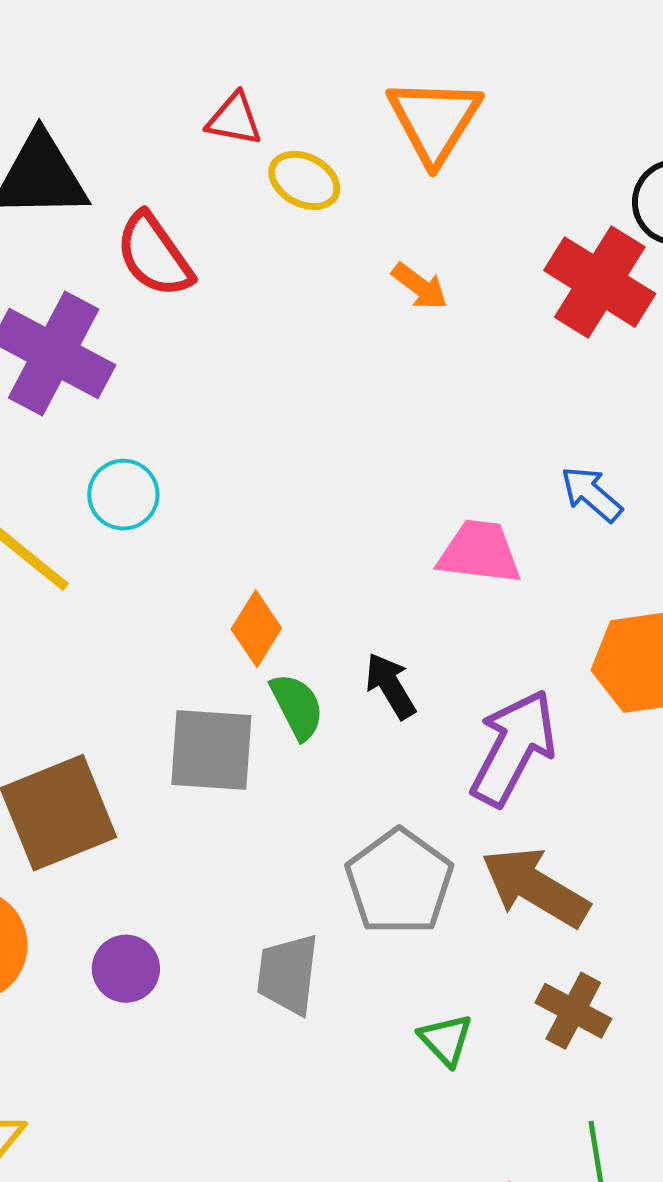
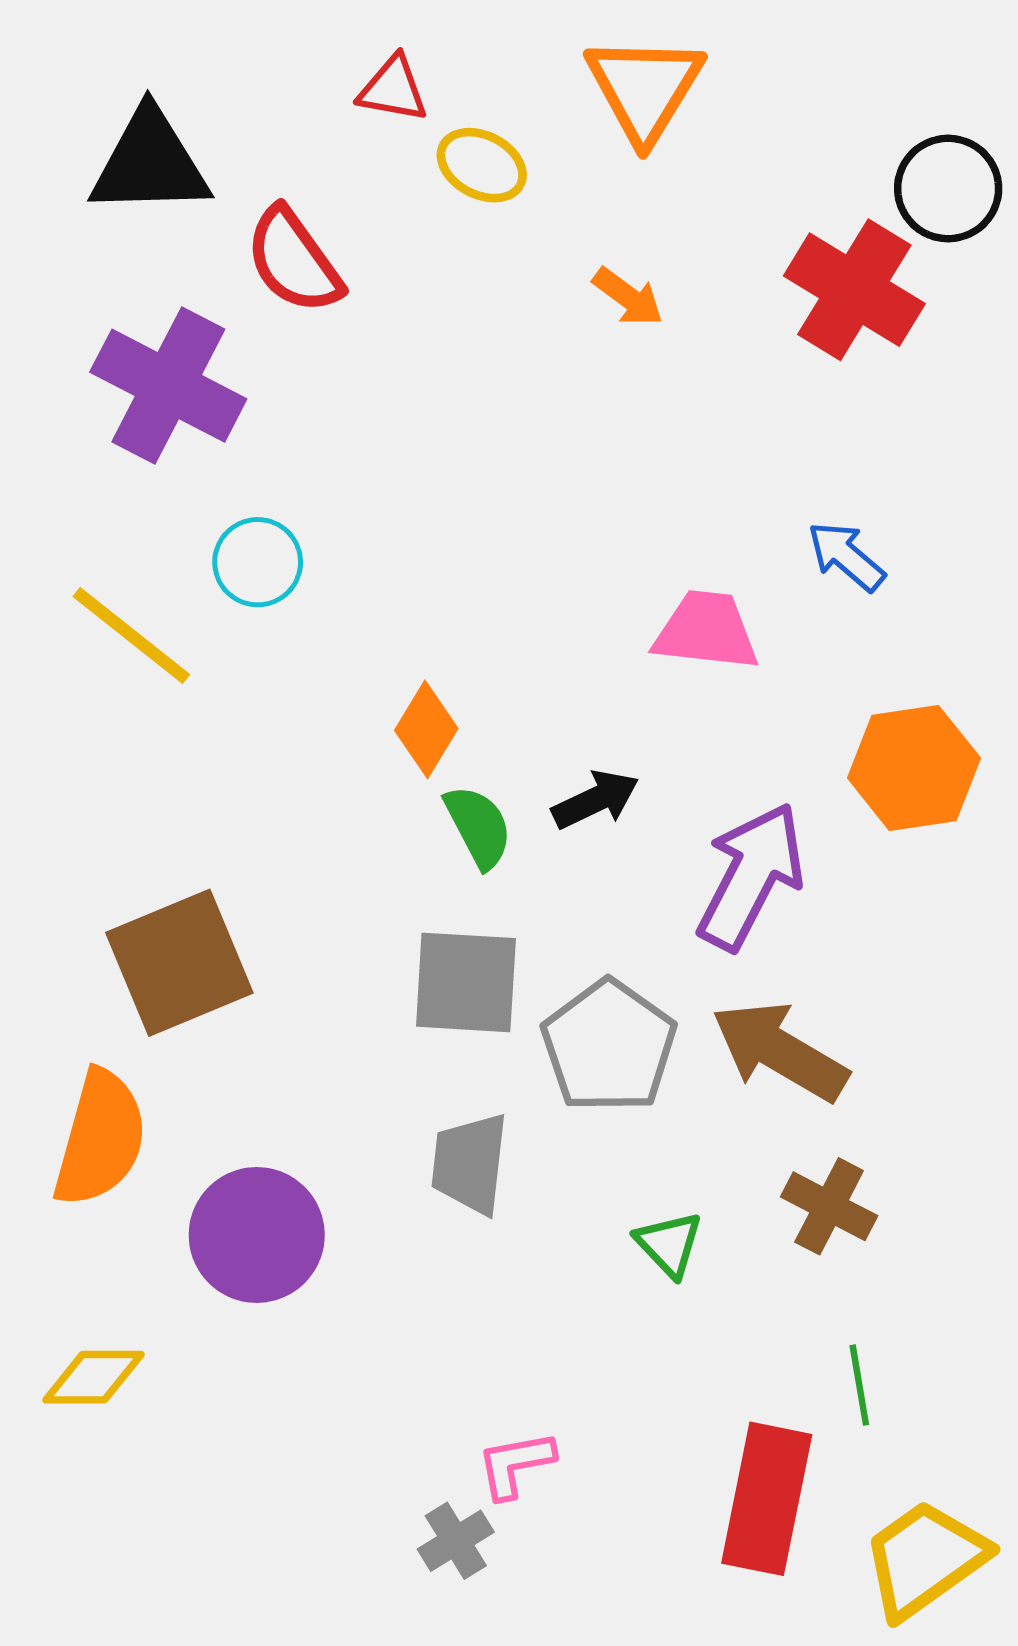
black arrow: (390, 686) -> (596, 800), turned 96
gray square: (211, 750) -> (466, 982), moved
purple circle: (126, 969) -> (257, 1235), moved, size x1.6

